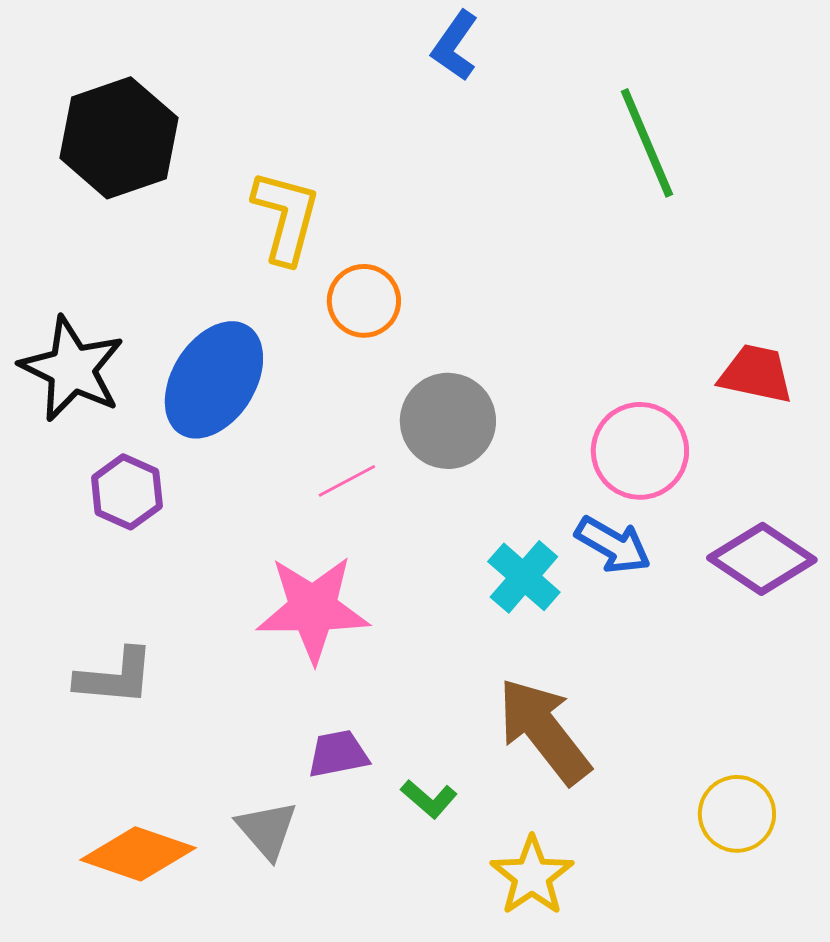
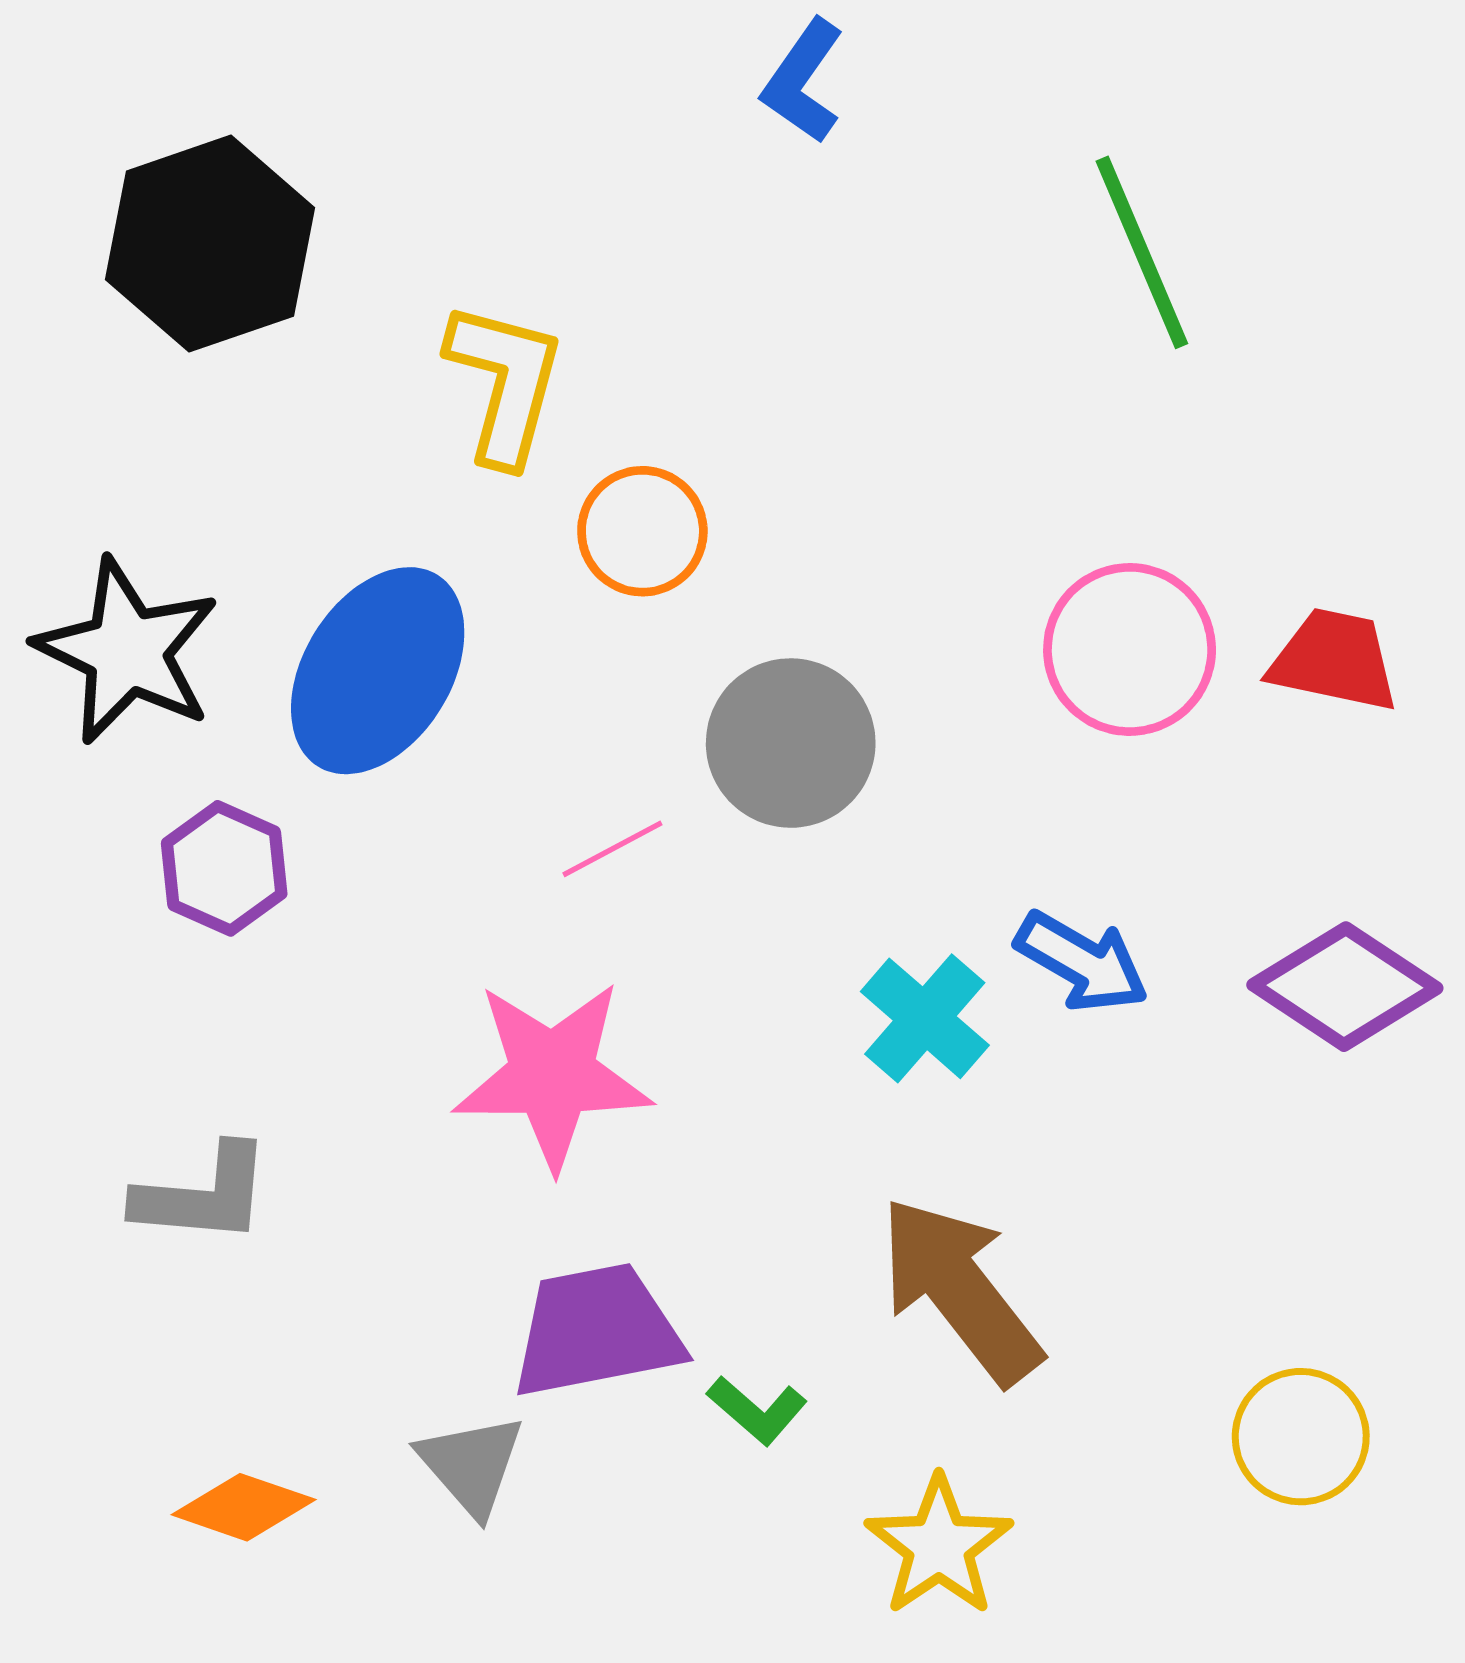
pink circle: (640, 451) -> (1130, 649), moved
purple trapezoid: (338, 754) -> (597, 1331), size x1.6
orange diamond: (138, 854) -> (244, 1507), size x0.7

